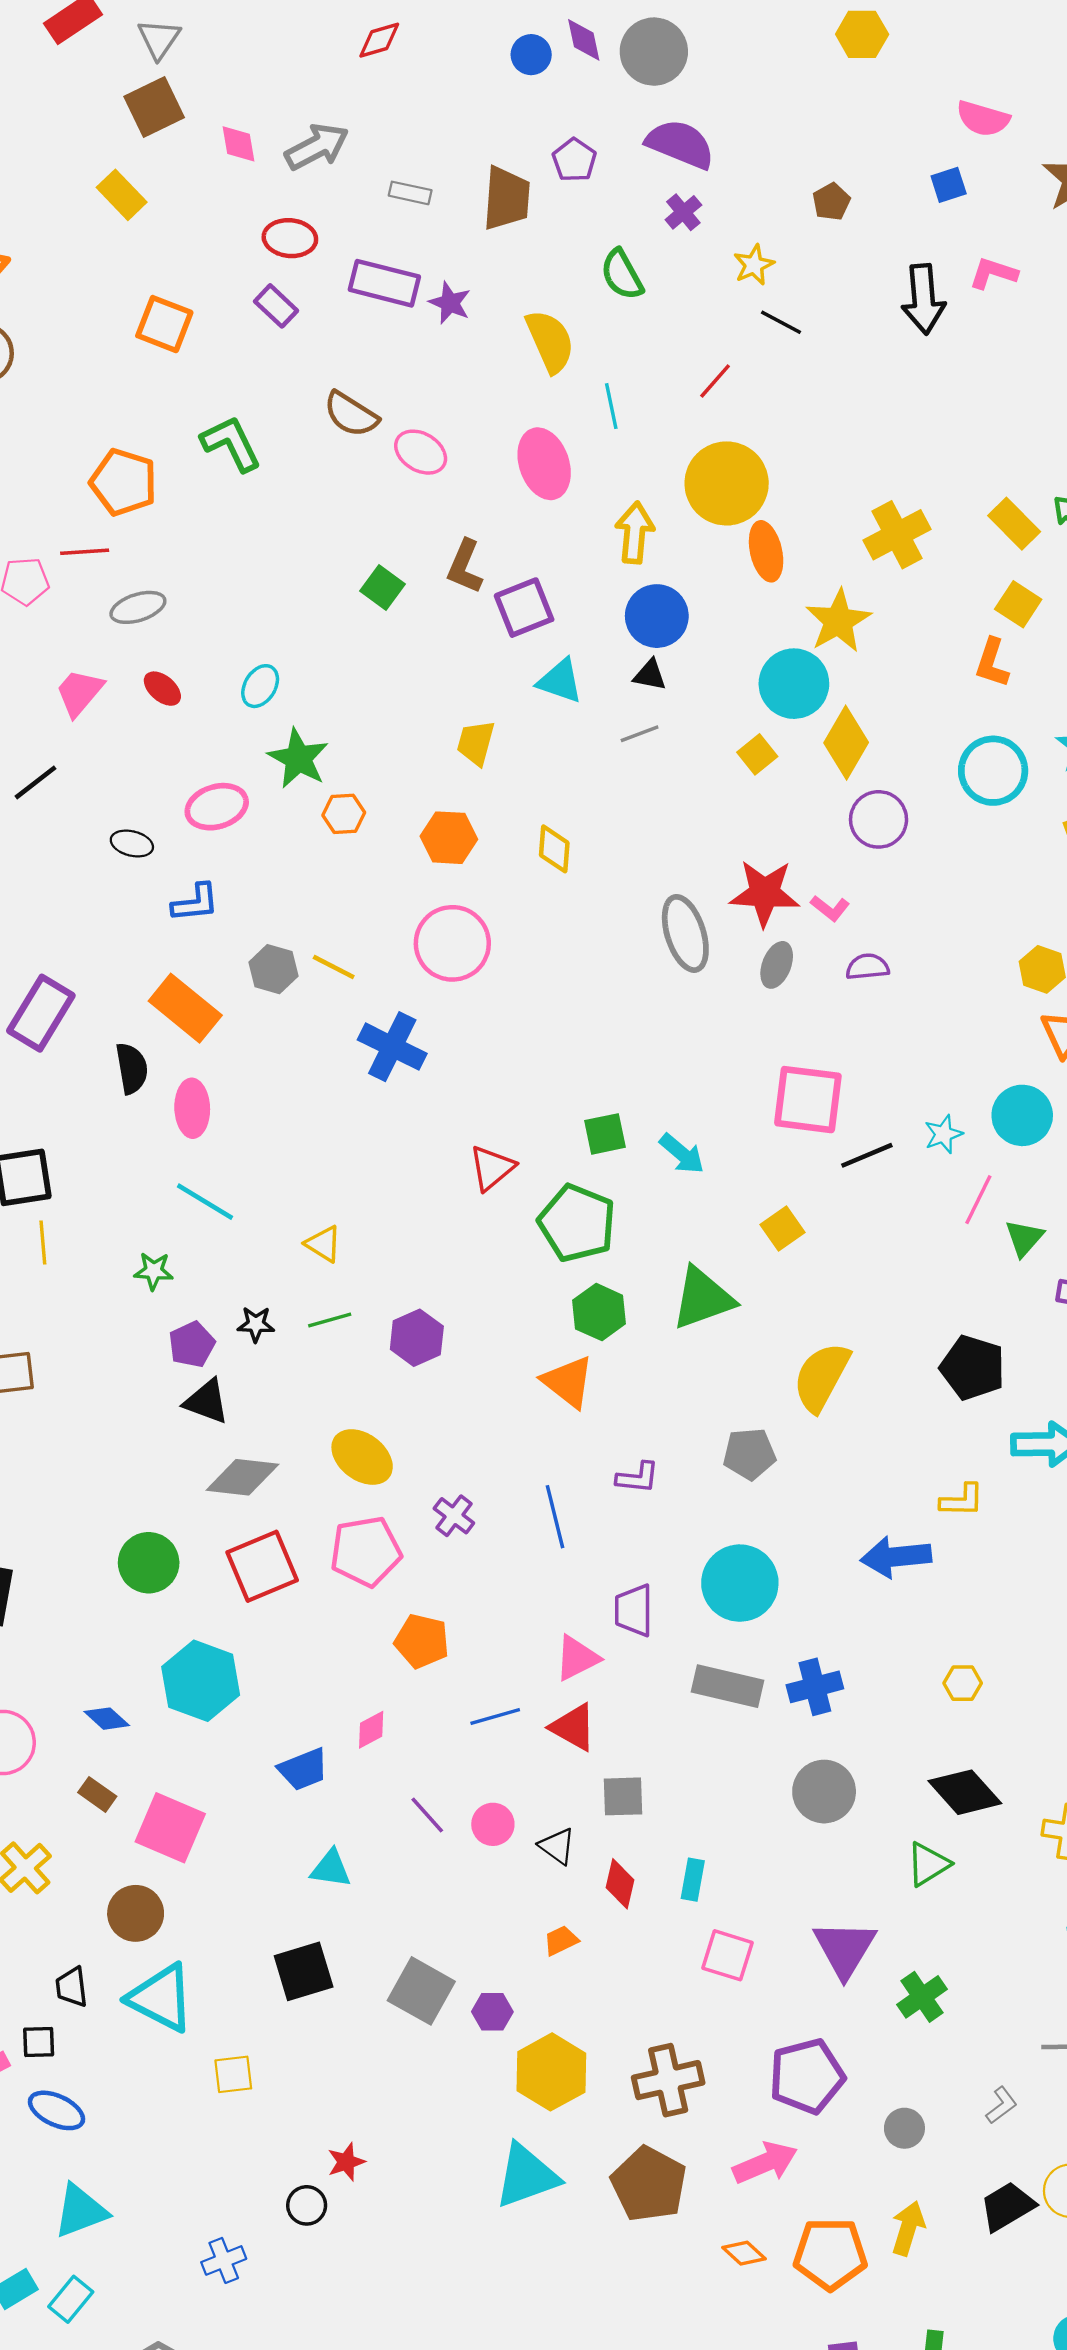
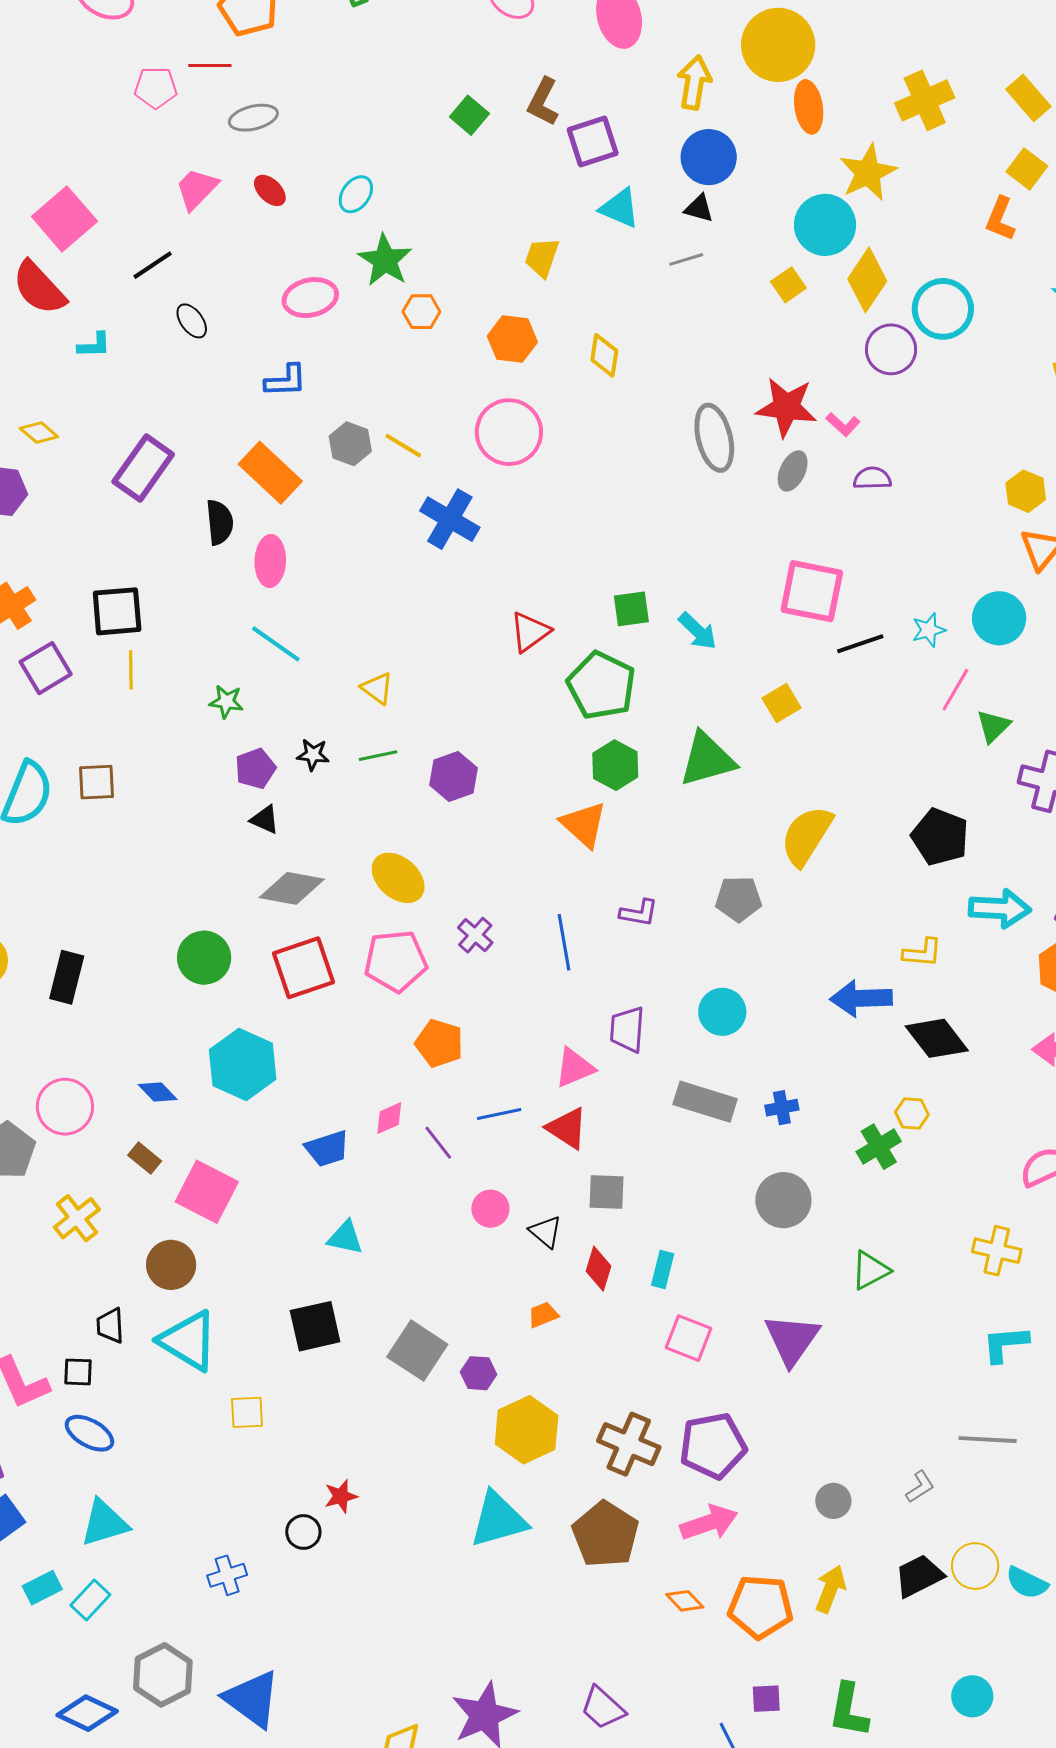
cyan circle: (993, 771) -> (943, 309), moved
black ellipse: (132, 844) -> (192, 321), moved, turned 36
black triangle: (207, 1402) -> (265, 820), size x0.7
cyan circle: (740, 1583) -> (722, 1012), size x0.7
blue cross: (815, 1687) -> (782, 1108), size x0.7
black diamond: (965, 1792) -> (937, 1038), moved
purple line: (427, 1815) -> (438, 1143), moved
green cross: (922, 1997) -> (879, 1147), moved
purple pentagon: (807, 2076) -> (713, 1446), moved
brown cross: (668, 2080) -> (629, 1444), turned 32

